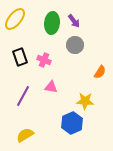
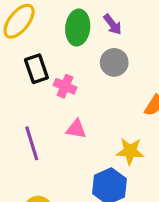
black rectangle: (20, 57) -> (36, 69), moved
purple line: (23, 96) -> (32, 143), turned -45

